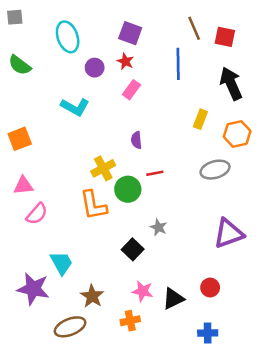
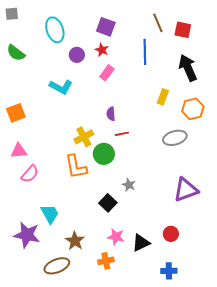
red line: (155, 173) -> (122, 134), moved

